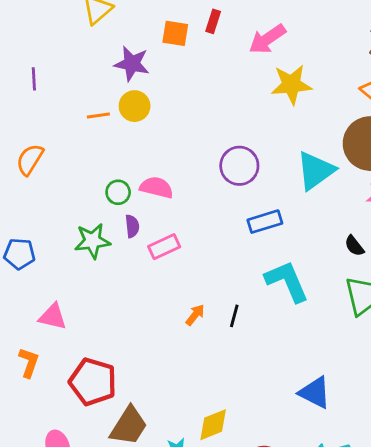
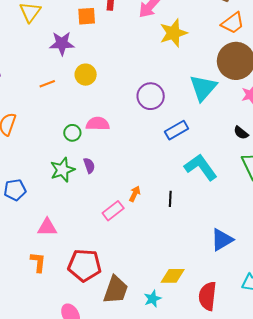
yellow circle: (135, 106) -> (86, 75), moved
purple semicircle: (132, 226) -> (89, 166), moved
pink rectangle: (164, 247) -> (113, 211), moved
orange arrow: (195, 315) -> (135, 194), moved
blue triangle: (315, 393) -> (222, 240), moved, turned -45
yellow diamond: (213, 425) -> (173, 276), turned 35

